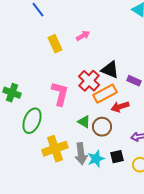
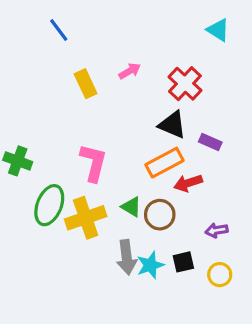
red cross: (89, 81) -> (185, 84), moved
yellow cross: (55, 149) -> (86, 218), moved

